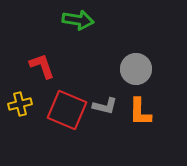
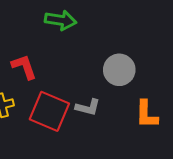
orange L-shape: (140, 112) -> (147, 114), moved

